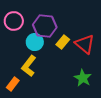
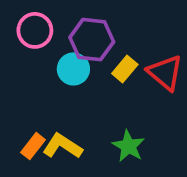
yellow L-shape: (29, 66) -> (62, 146), moved, turned 85
green star: (83, 78) -> (128, 146), moved

